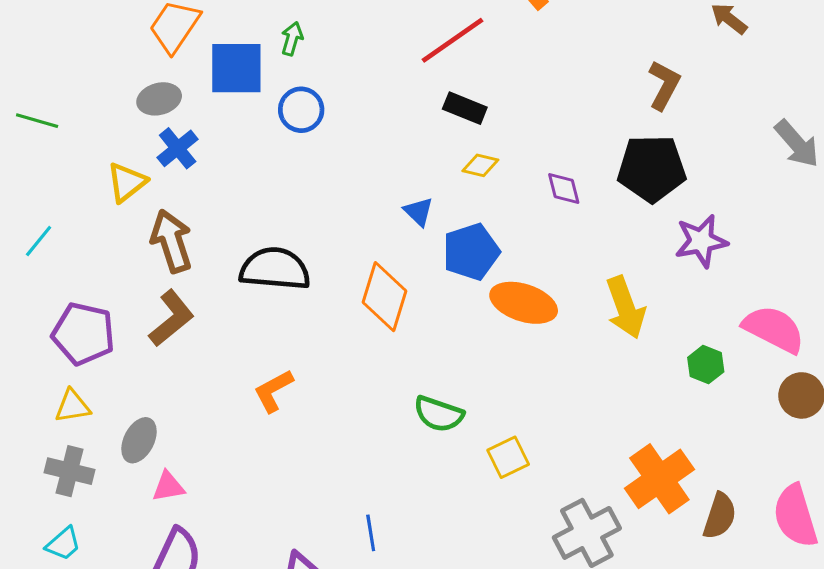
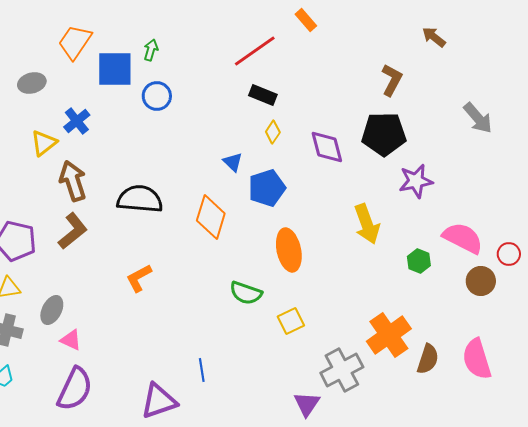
gray ellipse: (159, 99) -> (32, 83), moved
yellow diamond: (480, 165) -> (273, 132), turned -70
purple diamond: (564, 189) -> (327, 147), size x1.5
orange ellipse: (524, 303) -> (289, 250), moved, turned 60
pink triangle: (168, 487) -> (71, 340), turned 35

